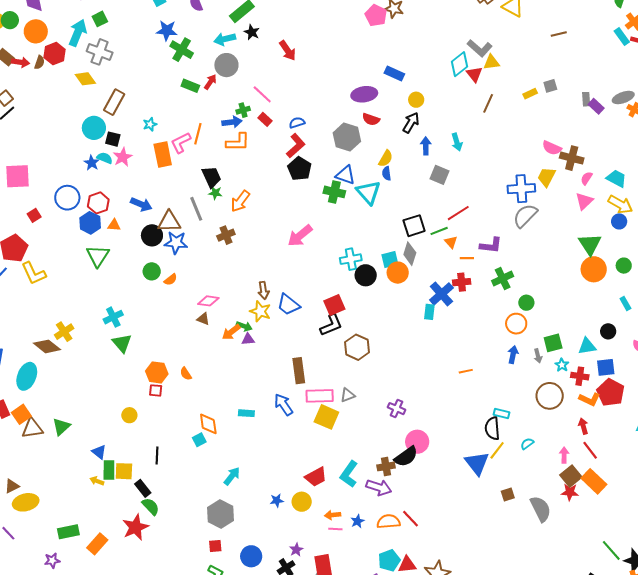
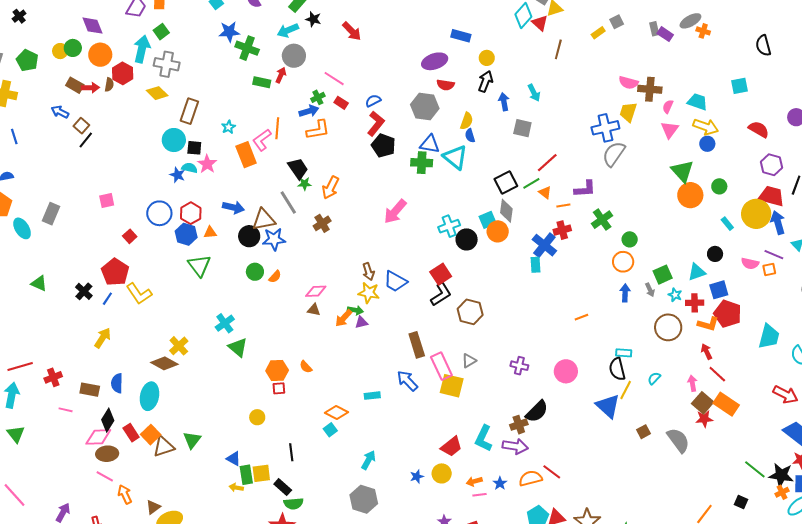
pink square: (17, 176) -> (107, 201), size x0.6
pink rectangle: (320, 396) -> (441, 366), turned 76
orange diamond: (208, 424) -> (337, 413), turned -45
pink circle: (417, 442) -> (566, 371), moved
green semicircle: (151, 506) -> (294, 504), turned 138

